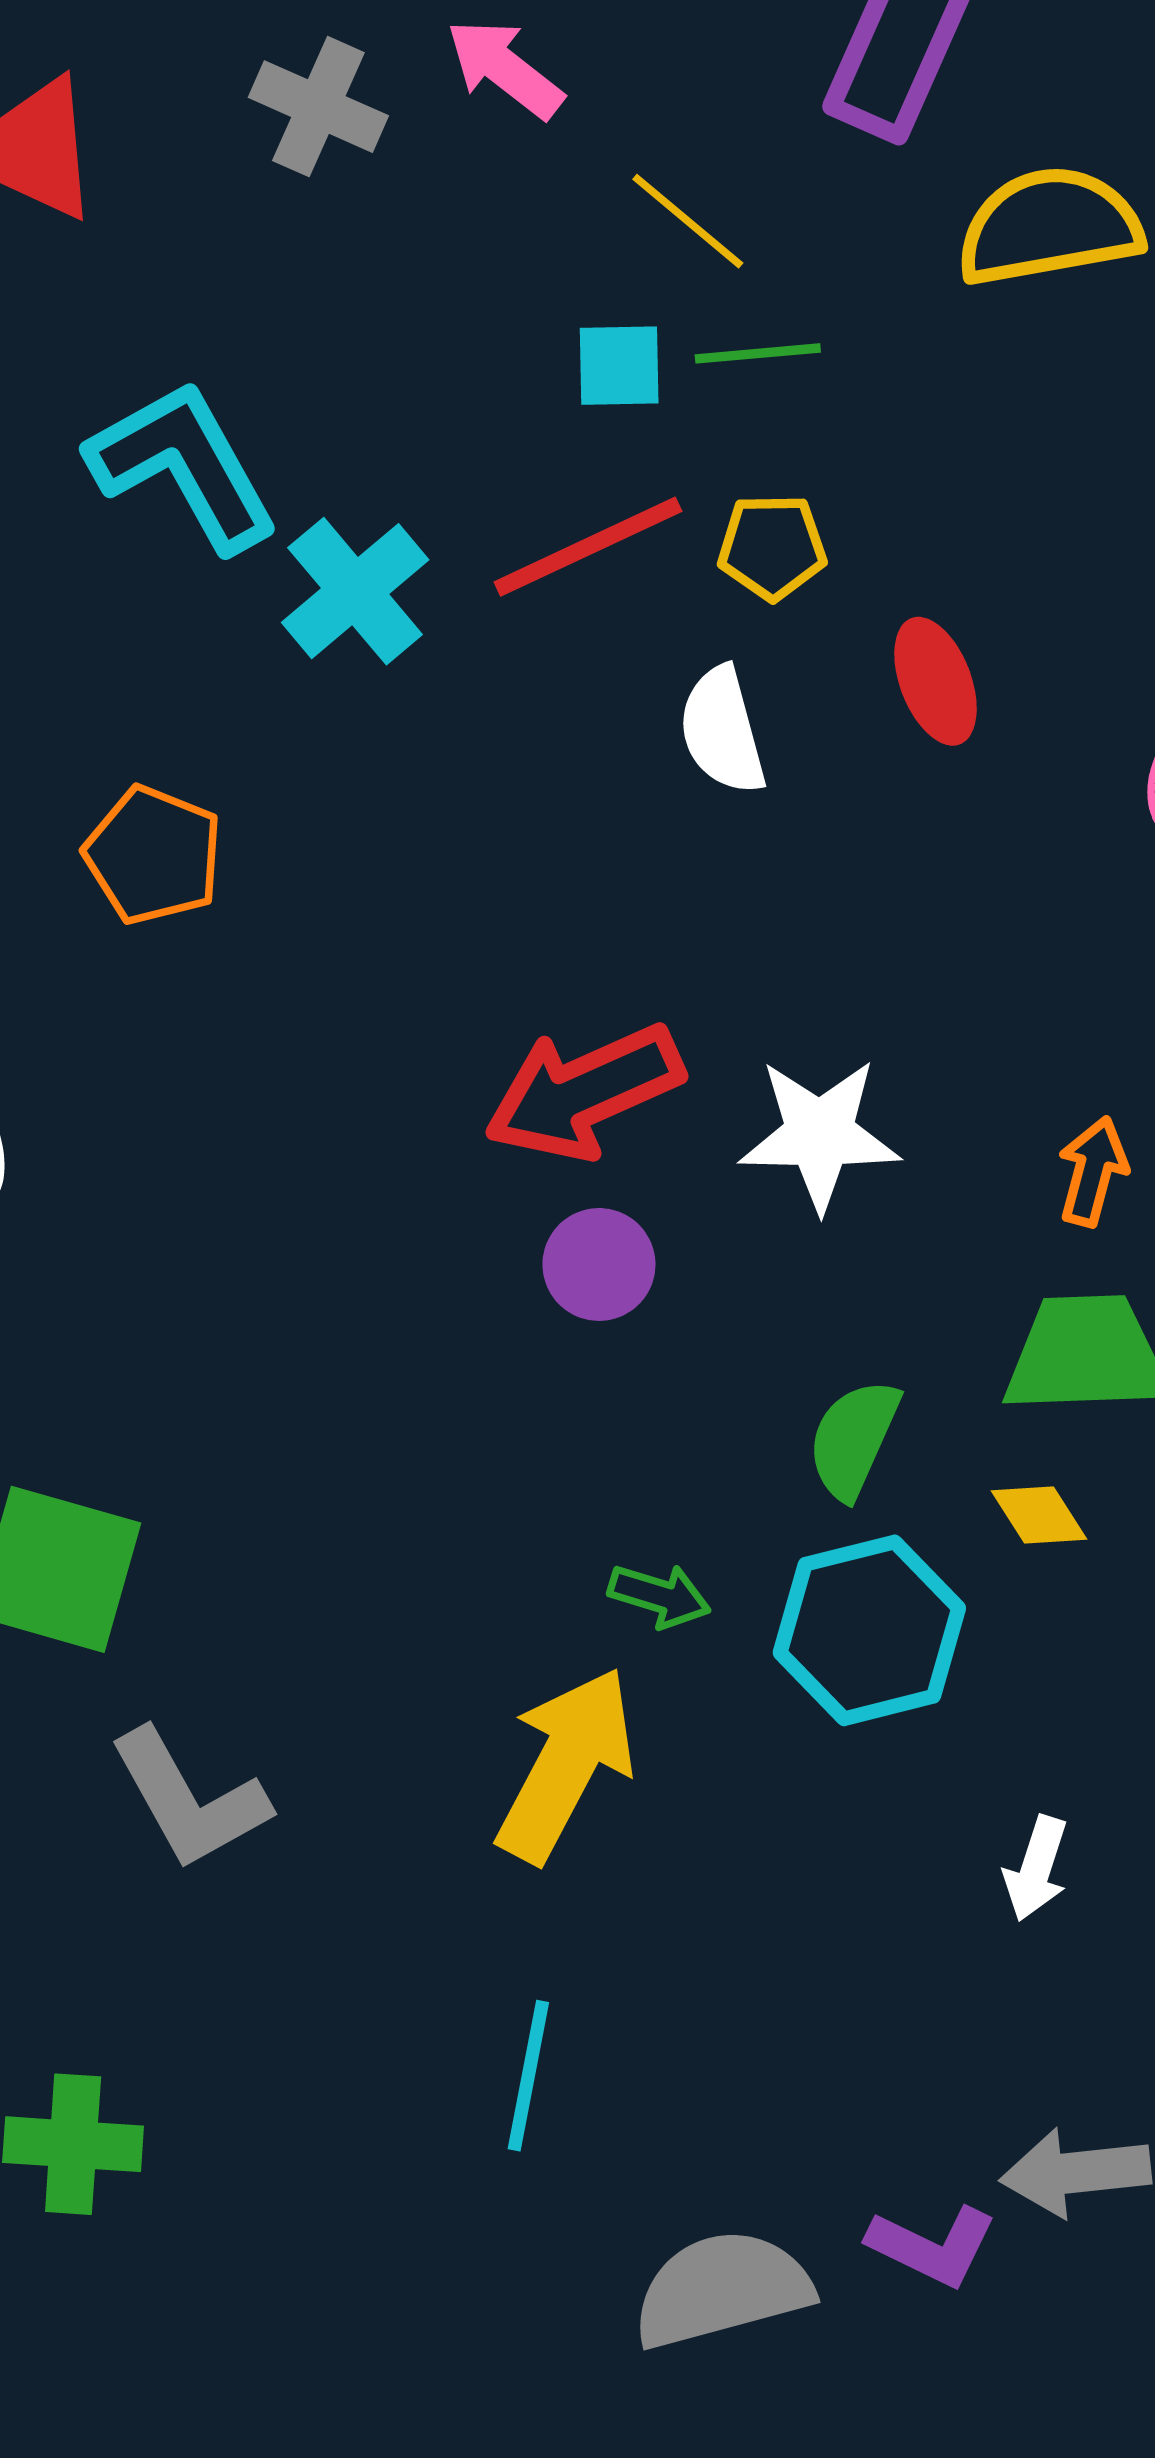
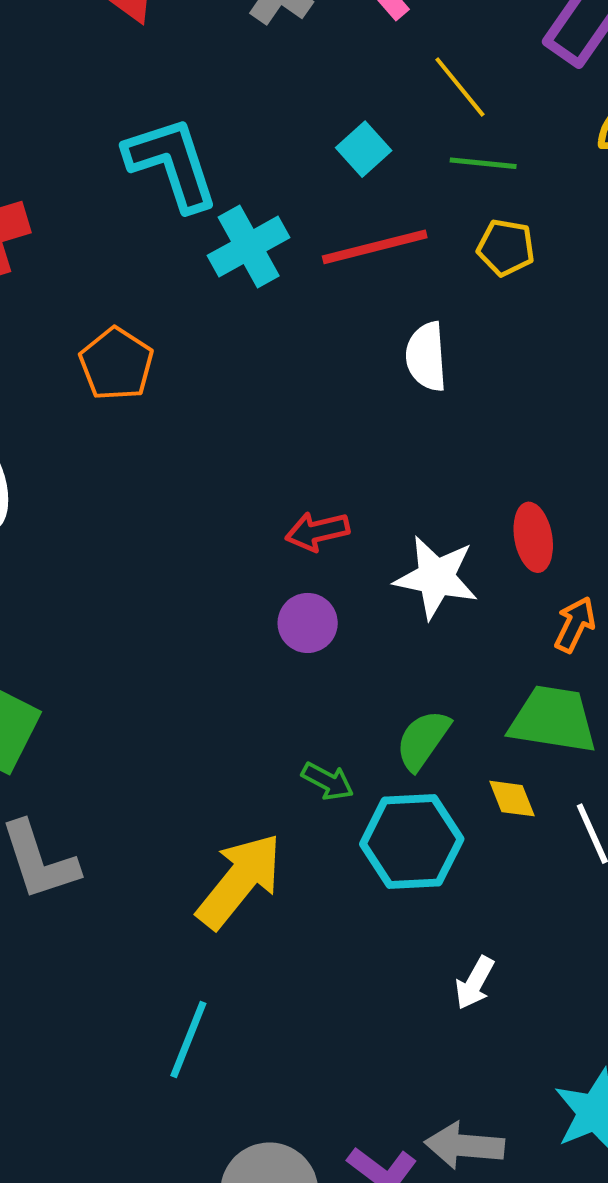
cyan square: (619, 366) -> (364, 149), moved, turned 38
yellow pentagon: (772, 547) -> (506, 248), moved
red ellipse: (935, 681) -> (533, 537), moved
red arrow: (584, 1092) -> (317, 531), size x0.6
green arrow: (659, 1596) -> (328, 781), moved

